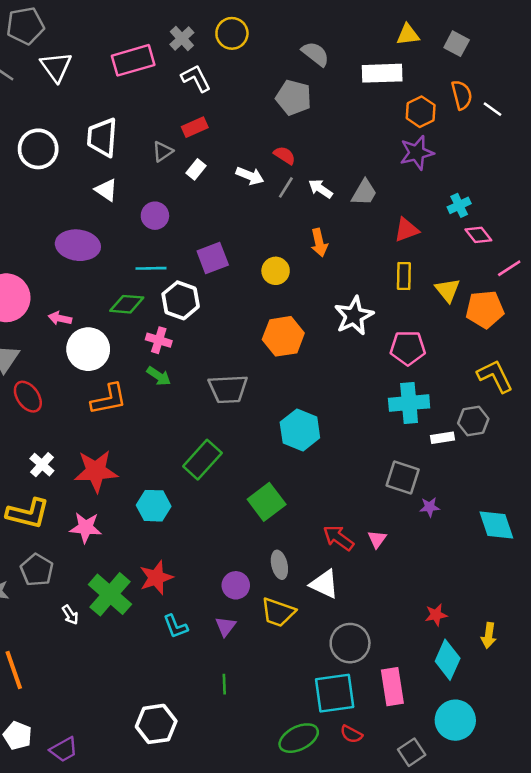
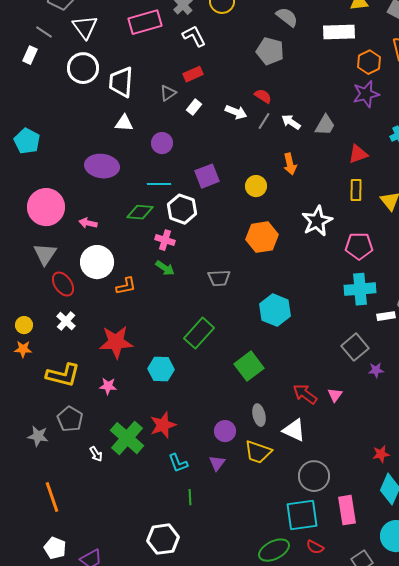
white circle: (38, 149) -> (83, 68), moved
white triangle: (106, 190) -> (124, 123), turned -30
white circle: (88, 349) -> (97, 262), moved
gray trapezoid: (228, 389) -> (219, 278), size x0.7
orange L-shape: (109, 399) -> (126, 286), size x0.7
white cross: (42, 465) -> (66, 321), moved
gray square: (403, 477) -> (355, 347), turned 32
pink star: (86, 528) -> (108, 386), size x0.7
green line: (224, 684) -> (190, 497), moved

